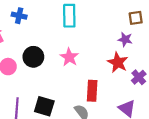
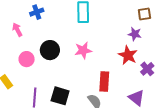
blue cross: (19, 16) -> (37, 12), turned -32
pink star: (69, 57) -> (83, 50), turned 30

